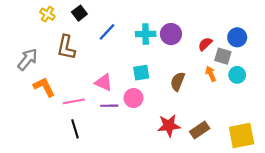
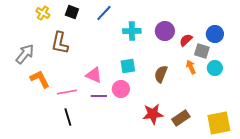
black square: (79, 13) -> (72, 12), turned -32
blue line: (107, 32) -> (104, 13), moved
purple circle: (171, 34) -> (165, 31), moved

